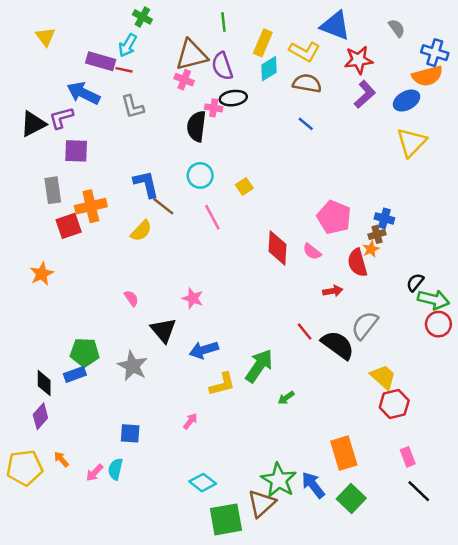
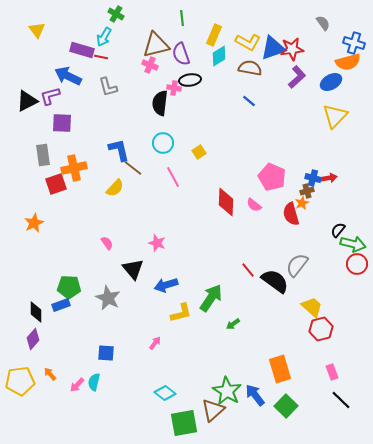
blue triangle: (335, 26) -> (273, 48), moved, turned -40
red arrow: (333, 291) -> (329, 178), moved

